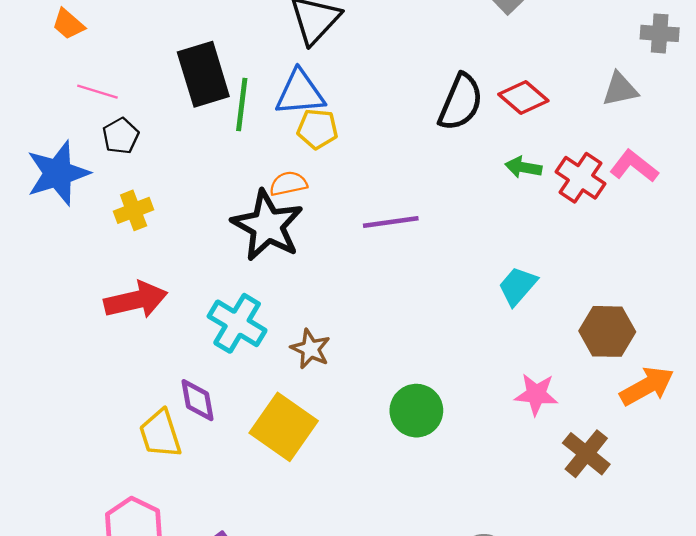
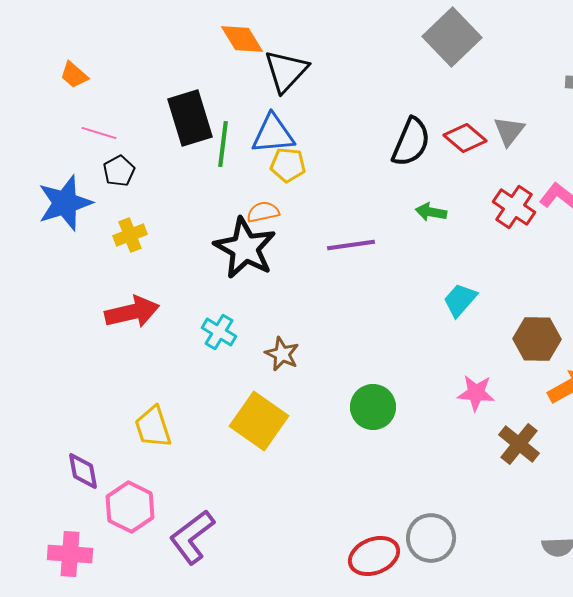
gray triangle: (620, 89) -> (509, 131), moved, turned -40
green arrow: (523, 167) -> (431, 212), moved
cyan cross: (237, 323) -> (219, 332), size x0.7
purple diamond: (198, 400) -> (83, 471), moved

